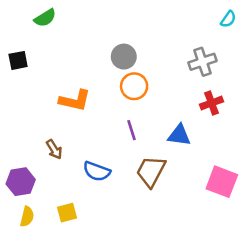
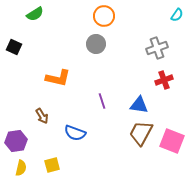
black square: (18, 60) -> (14, 47), turned 35
orange circle: (134, 86) -> (104, 16), moved
brown trapezoid: (151, 171) -> (141, 133), moved

